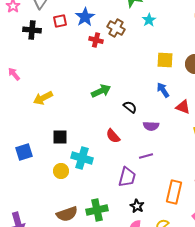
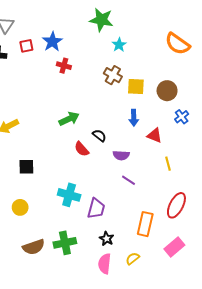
brown cross: (116, 28) -> (113, 75), moved
blue arrow: (163, 90) -> (134, 118), turned -147
red semicircle: (113, 136) -> (82, 149), moved
purple line: (146, 156) -> (128, 180), moved, turned 48
cyan cross: (82, 158) -> (69, 195), moved
yellow circle: (61, 171) -> (20, 207), moved

